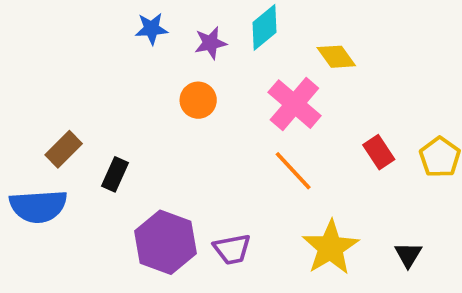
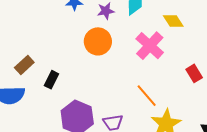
orange circle: (198, 100) -> (98, 41), size x1.4
orange line: (293, 171) -> (147, 96), moved

